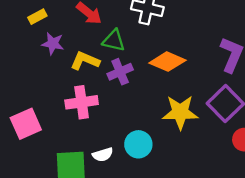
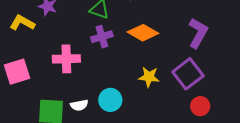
yellow L-shape: (85, 61) -> (22, 23), moved
yellow star: (180, 112) -> (149, 77), size x0.7

